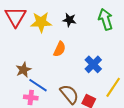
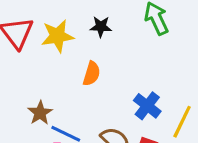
blue cross: (93, 64) -> (147, 106), moved

